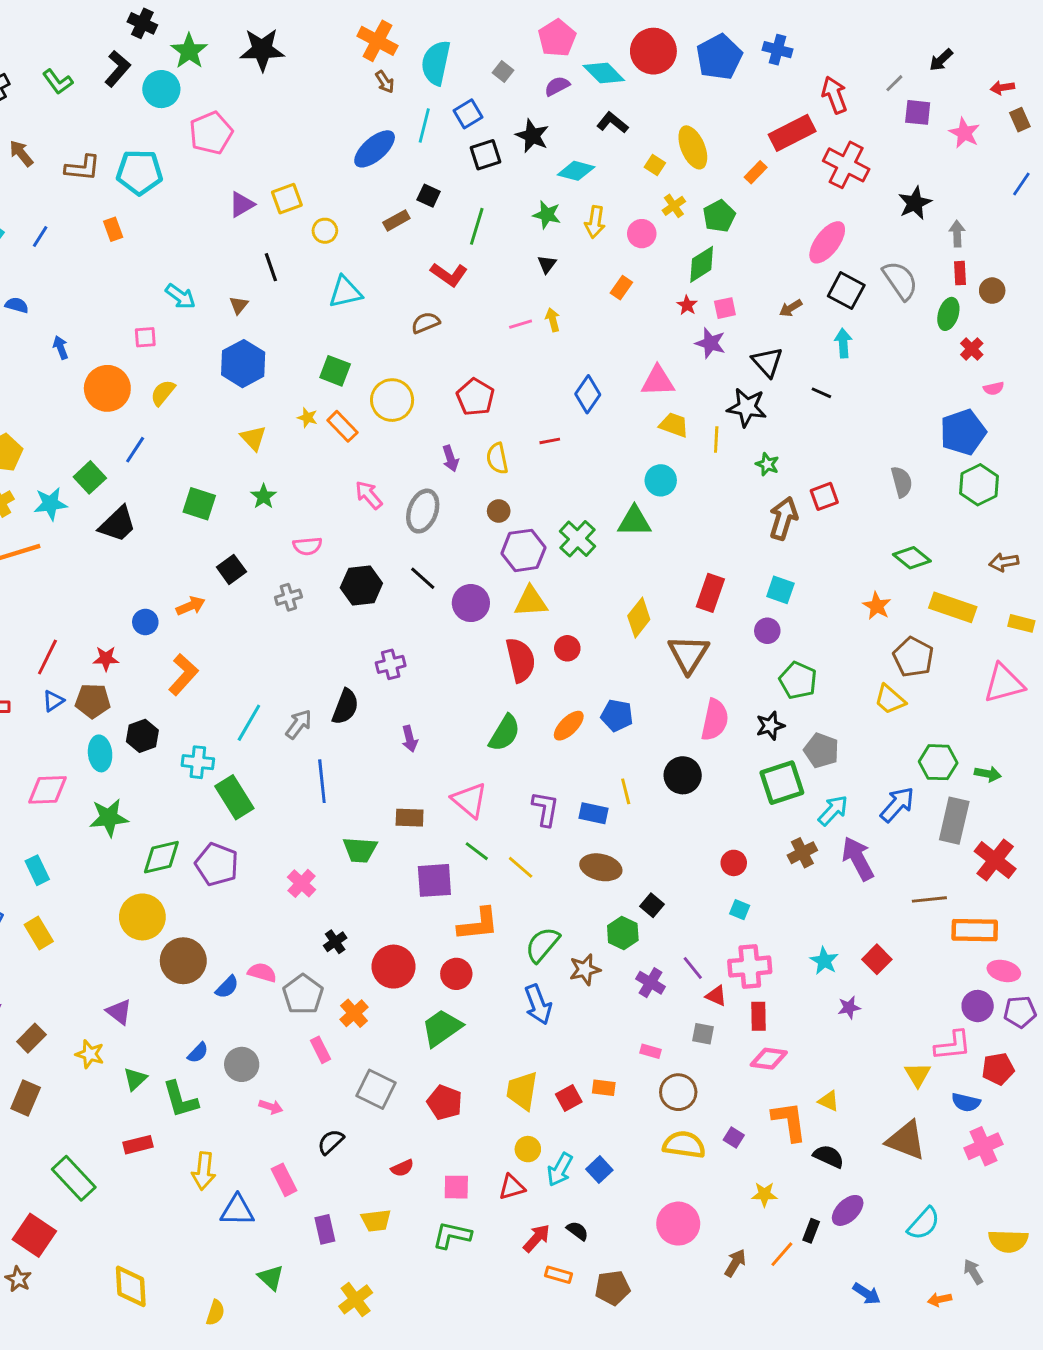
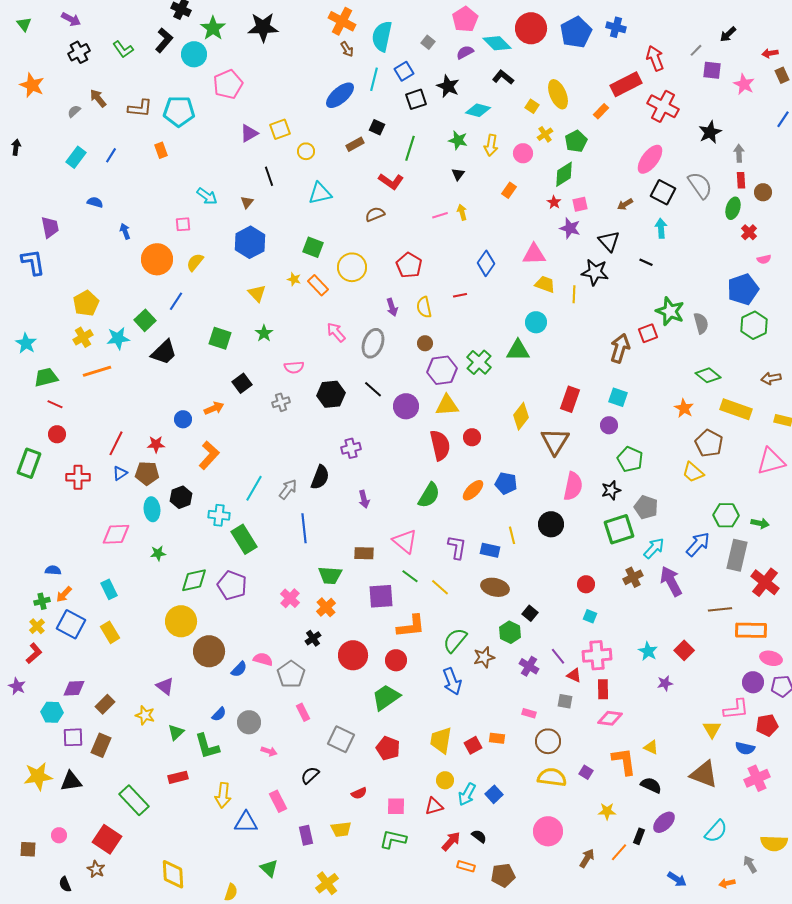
green star: (767, 464) -> (670, 311), moved, size x1.8
green star: (109, 818) -> (158, 553), size x0.6
orange cross: (354, 1013) -> (326, 607), moved

